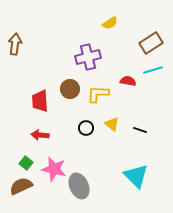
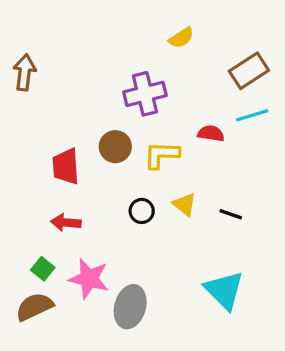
gray ellipse: (79, 186) -> (130, 307), turned 40

